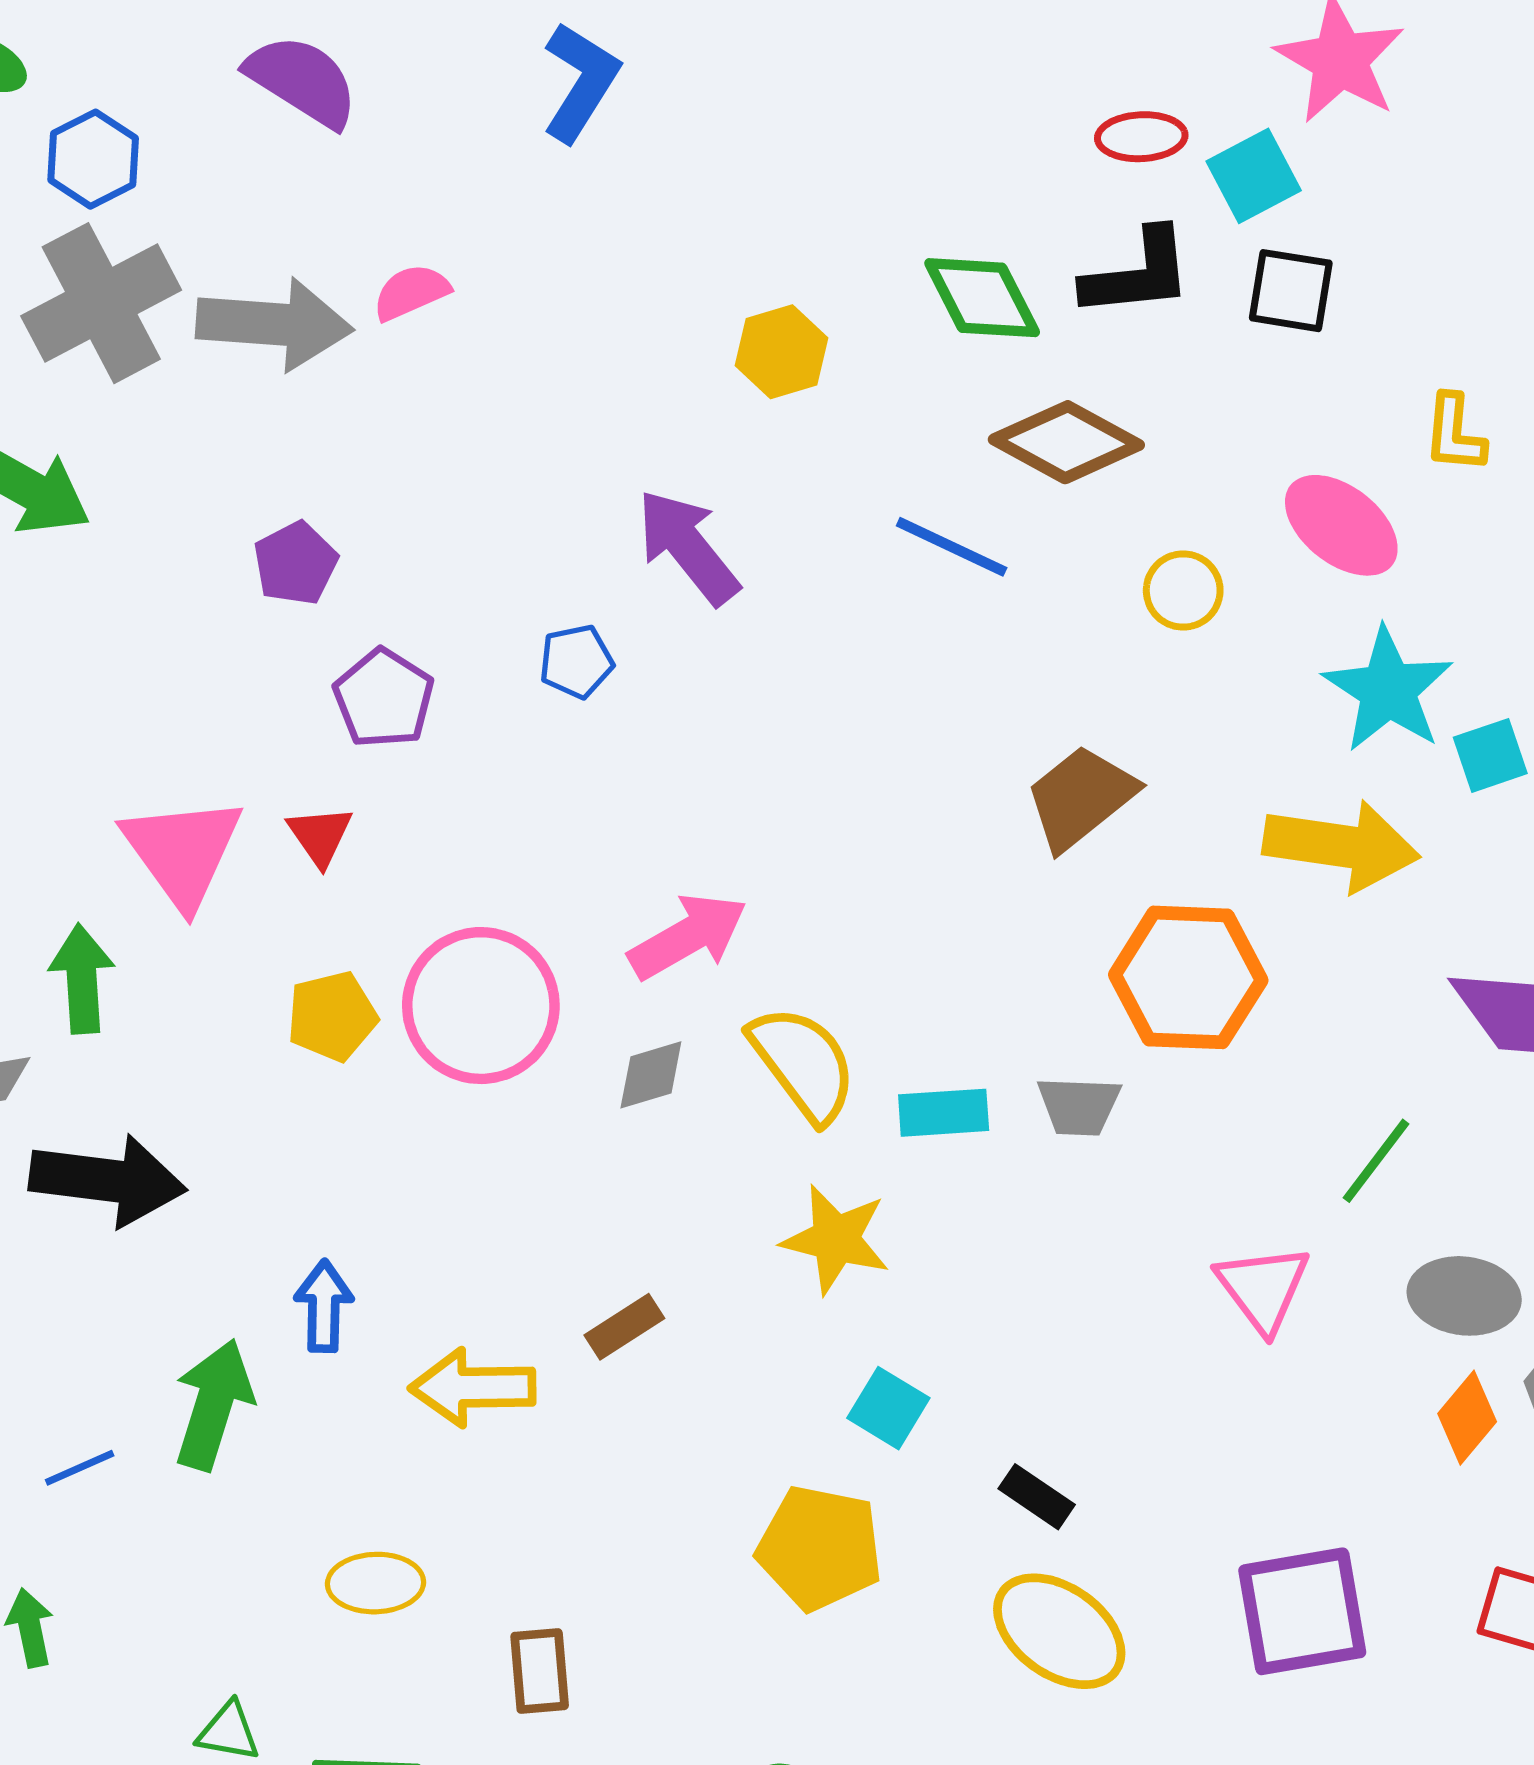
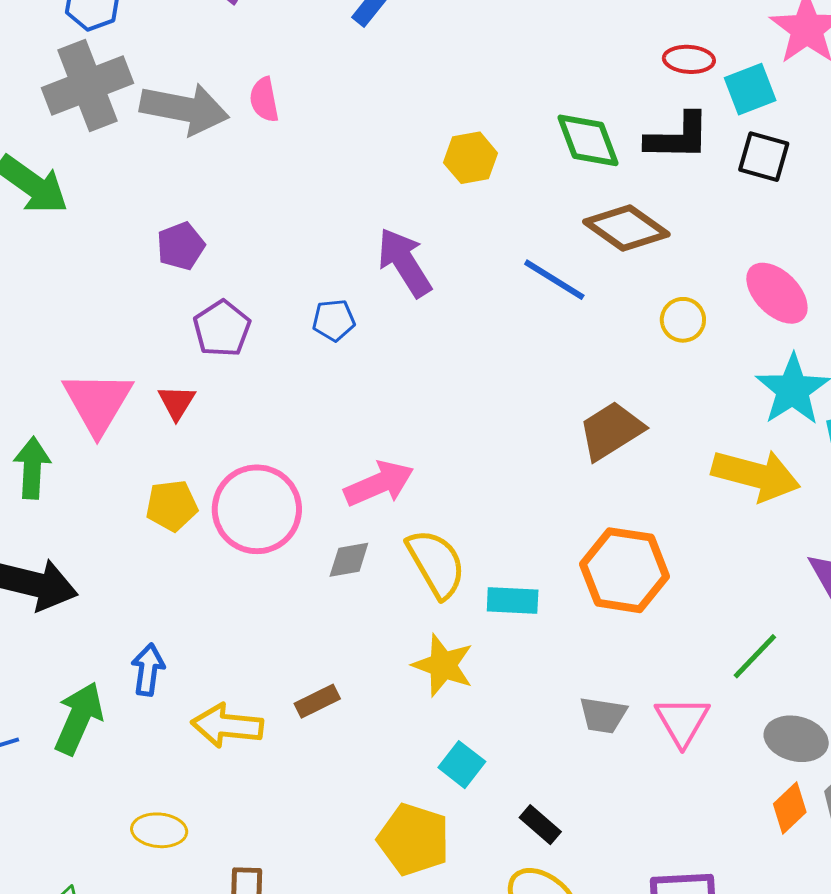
pink semicircle: (411, 292) -> (264, 100), turned -84
orange hexagon: (1188, 977) -> (624, 570), moved
gray trapezoid: (1079, 1106) -> (603, 715), moved

